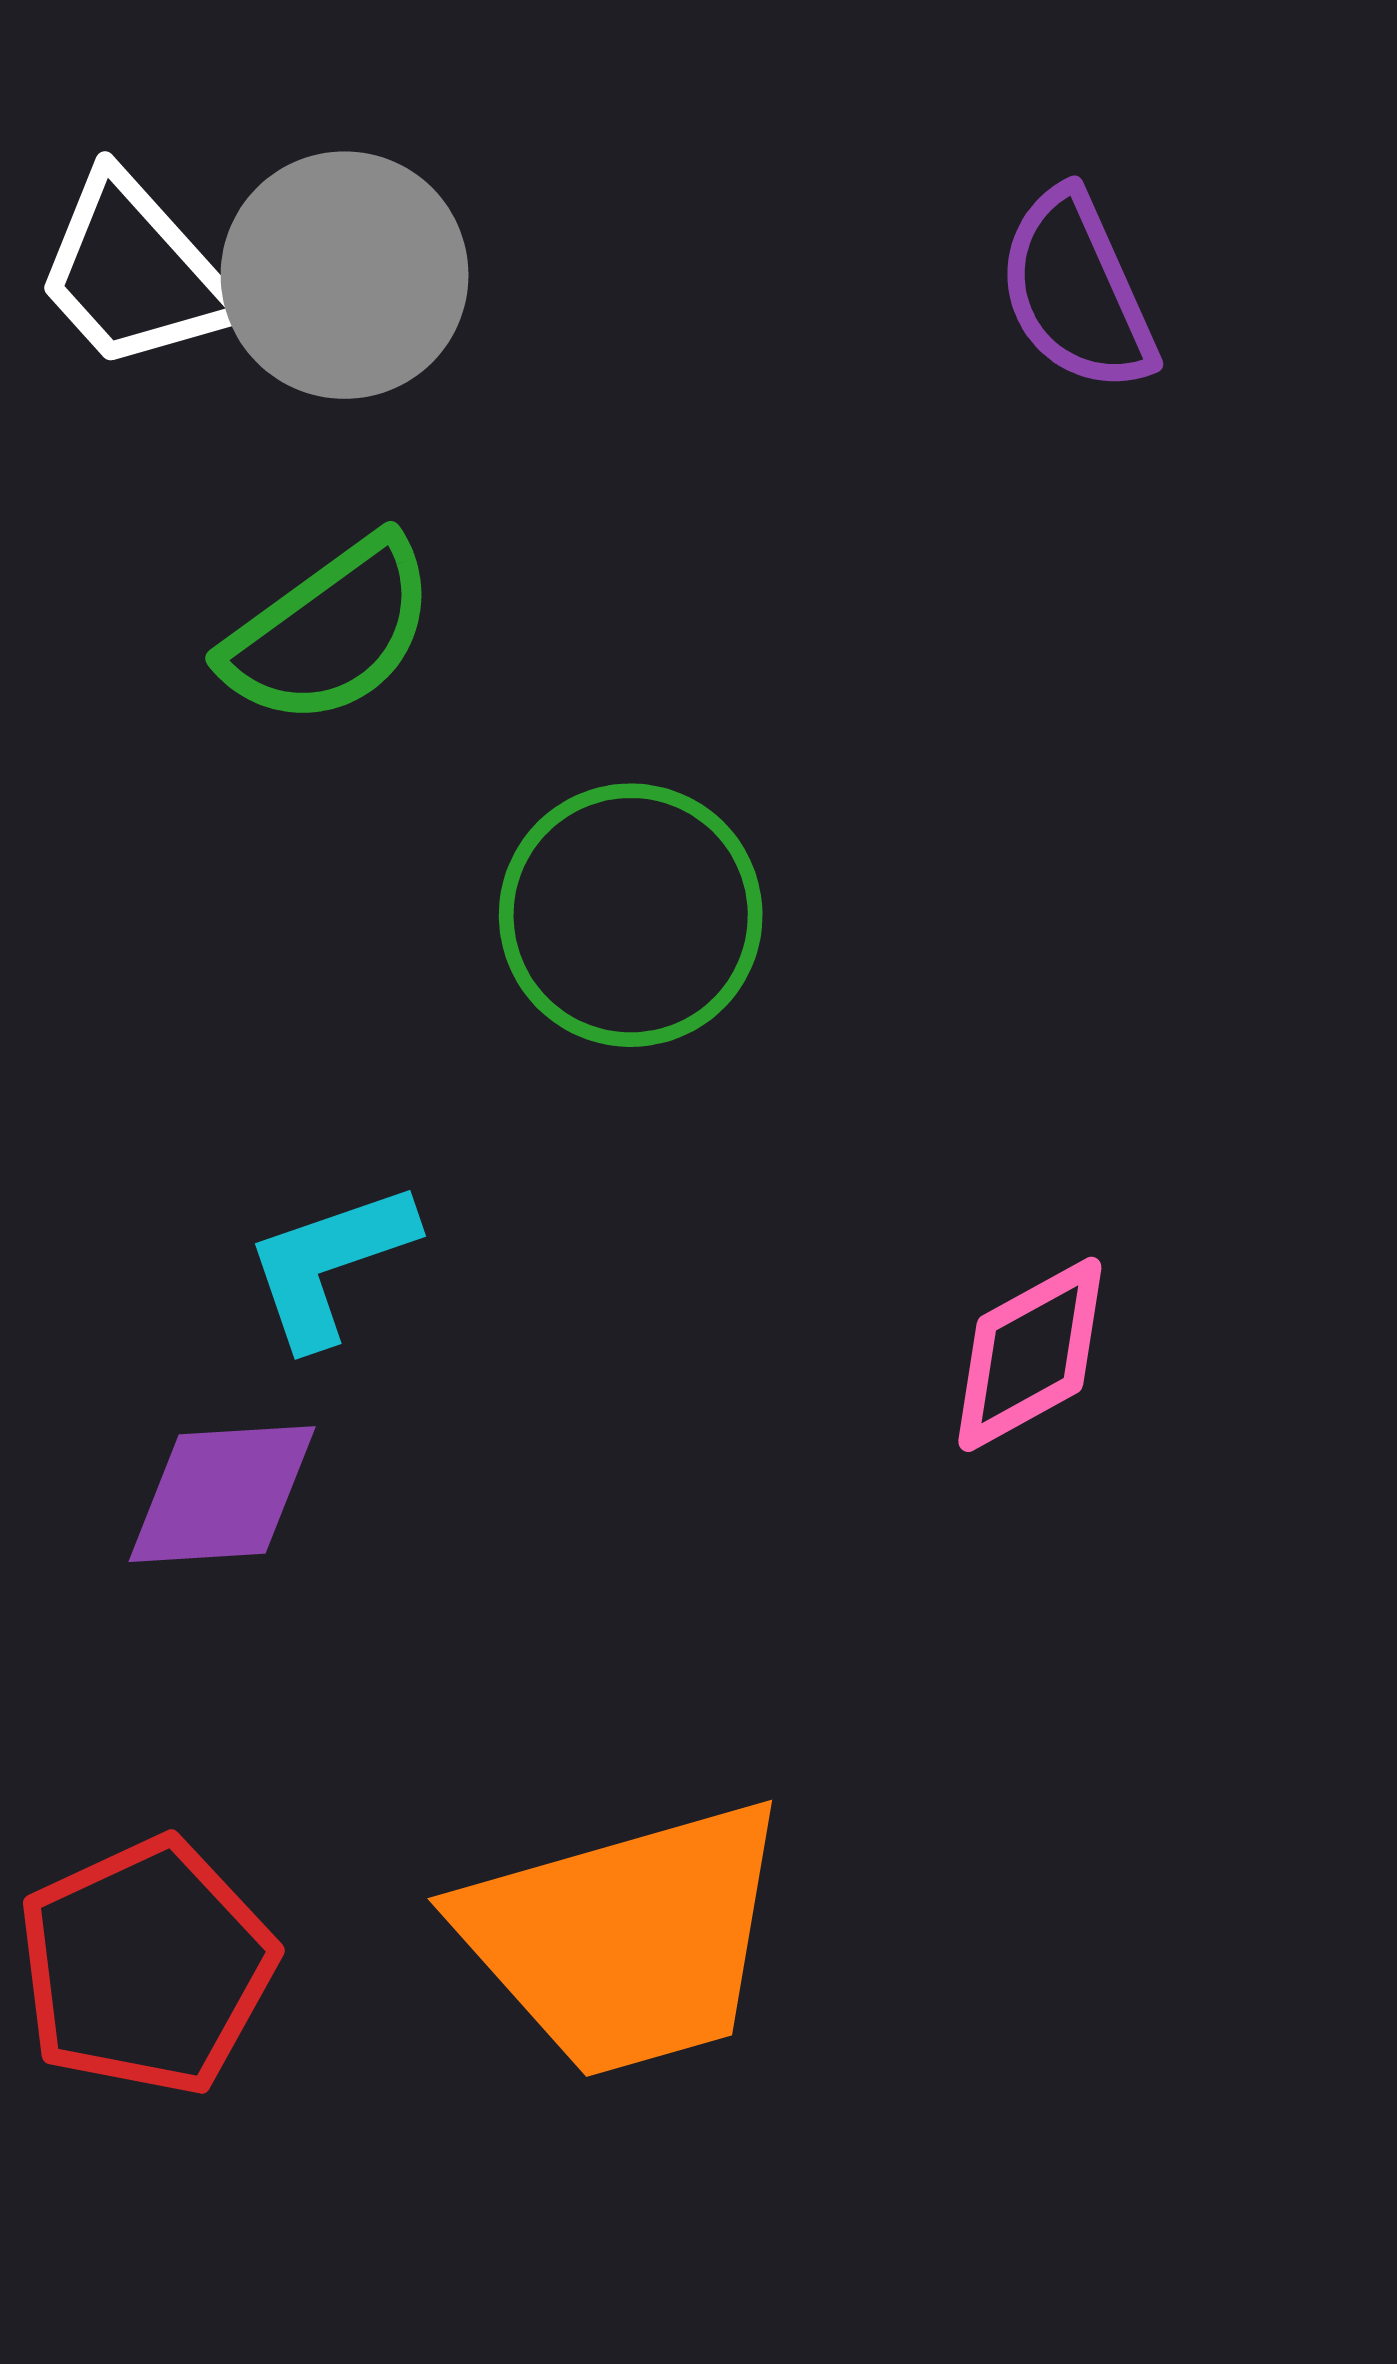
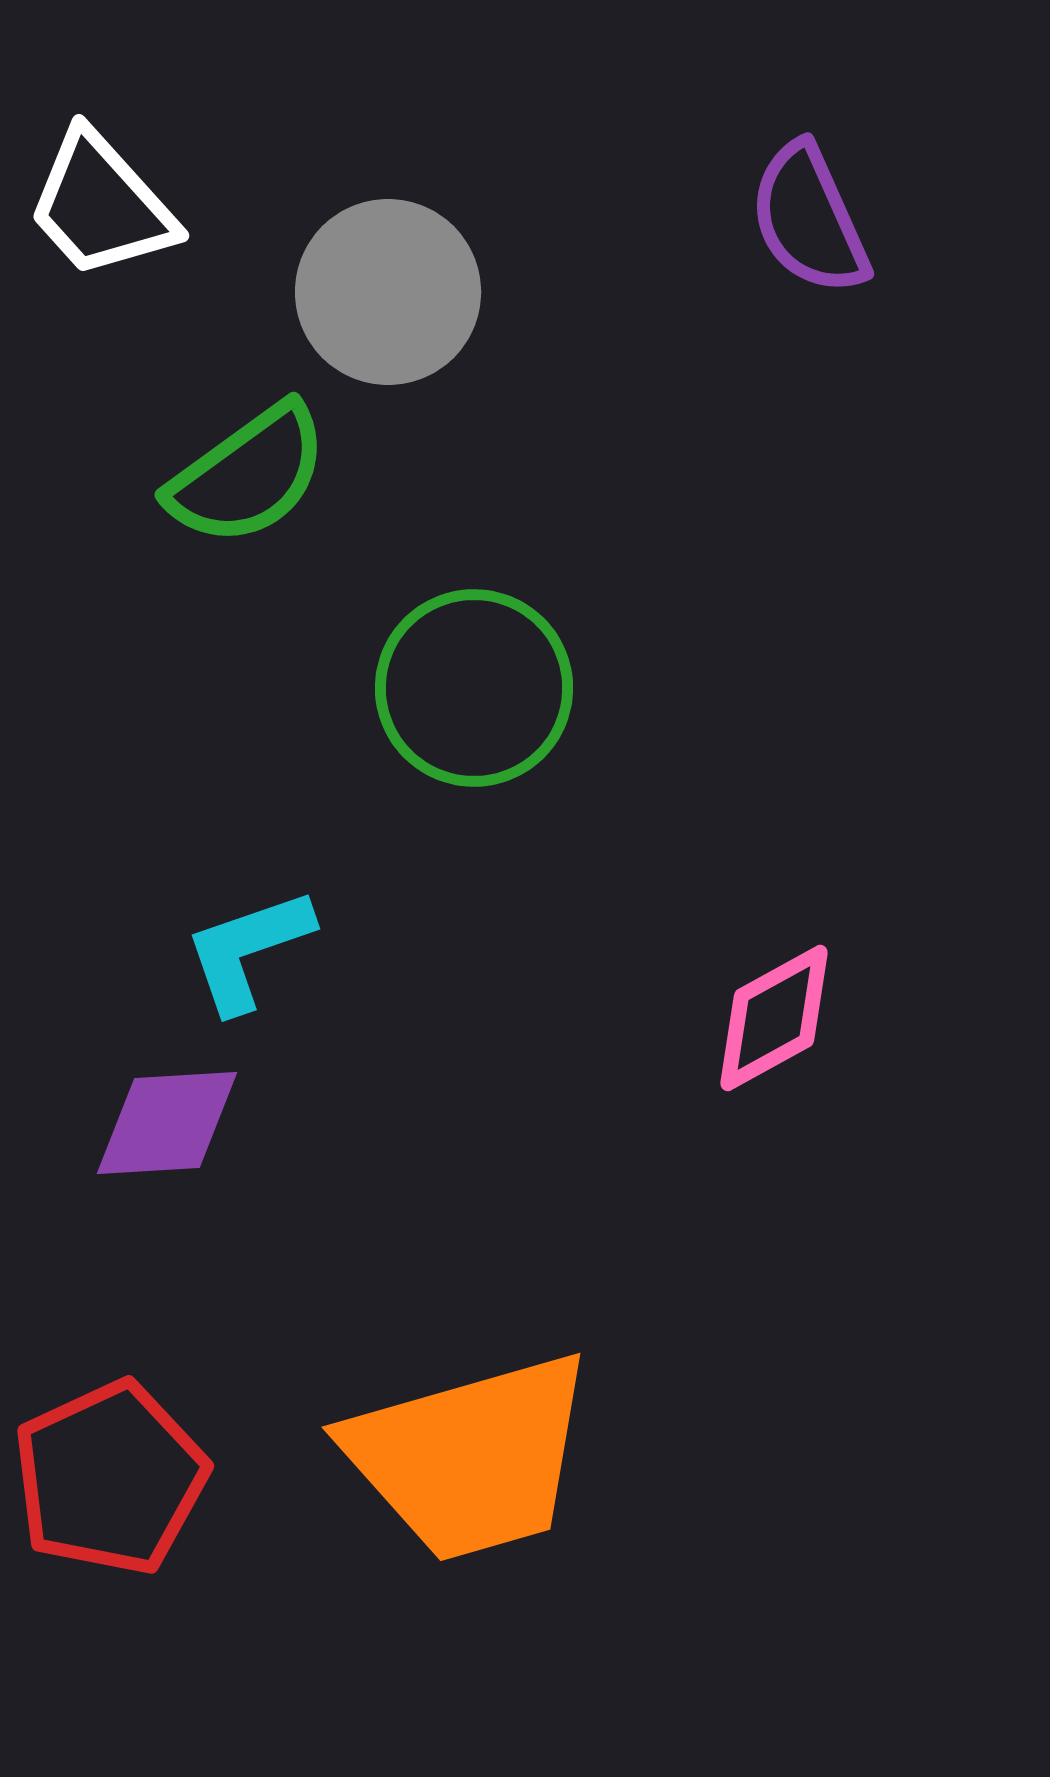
gray circle: (345, 275) -> (388, 292), moved

